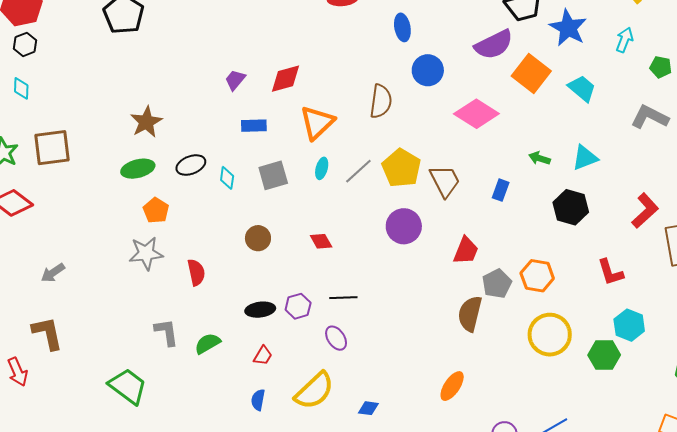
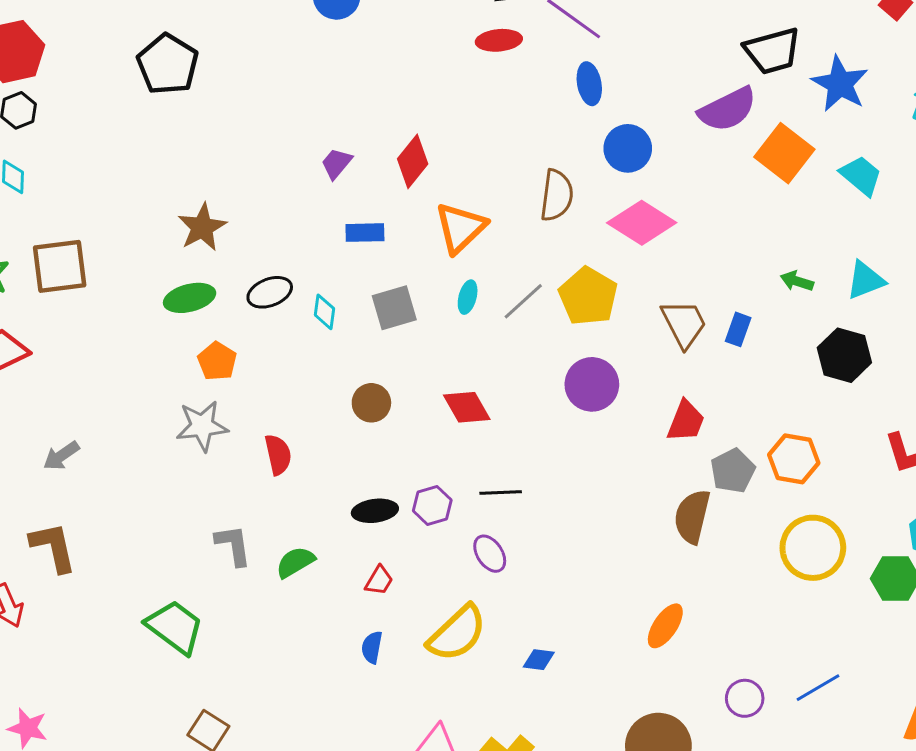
red diamond: (286, 79) -> (413, 161), turned -36
pink diamond: (476, 114) -> (642, 223), moved
brown trapezoid: (445, 181) -> (684, 324), moved
red diamond: (321, 241) -> (467, 407), size x1.4

